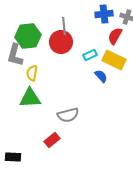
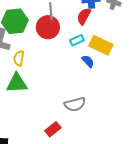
red semicircle: (115, 36) -> (84, 16), moved
gray semicircle: (68, 115) -> (75, 104), moved
red rectangle: (52, 140) -> (53, 129), moved

